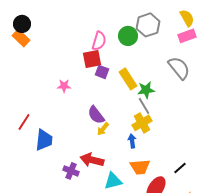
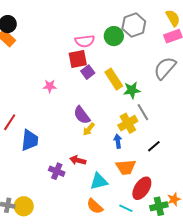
pink semicircle: (99, 41) -> (85, 41), turned 66
gray semicircle: (179, 68) -> (165, 68), turned -100
purple square: (102, 72) -> (88, 72), turned 32
gray line: (144, 106) -> (143, 112), moved
red arrow: (92, 160) -> (78, 160), size x0.7
black line: (180, 168) -> (154, 146), moved

